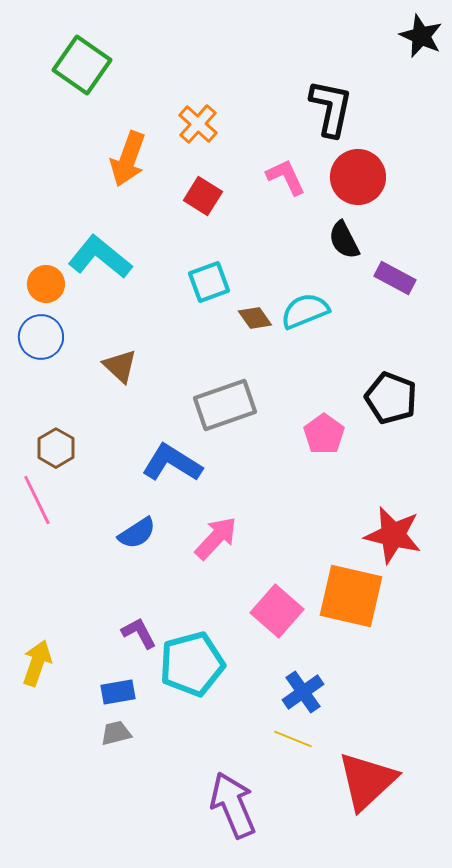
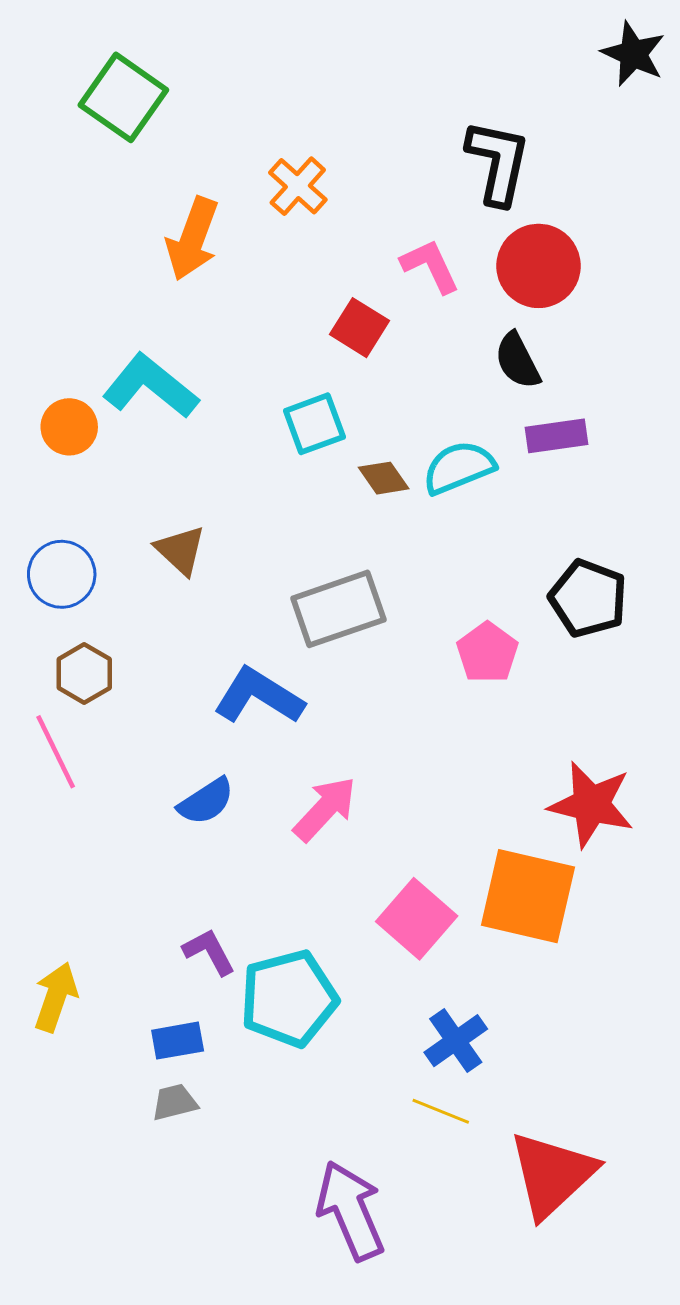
red square: (203, 196) -> (360, 328), moved
purple rectangle: (395, 278) -> (557, 436), moved, turned -36
blue circle: (41, 337) -> (62, 574), moved

